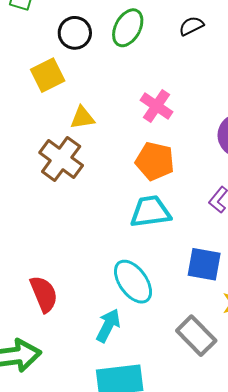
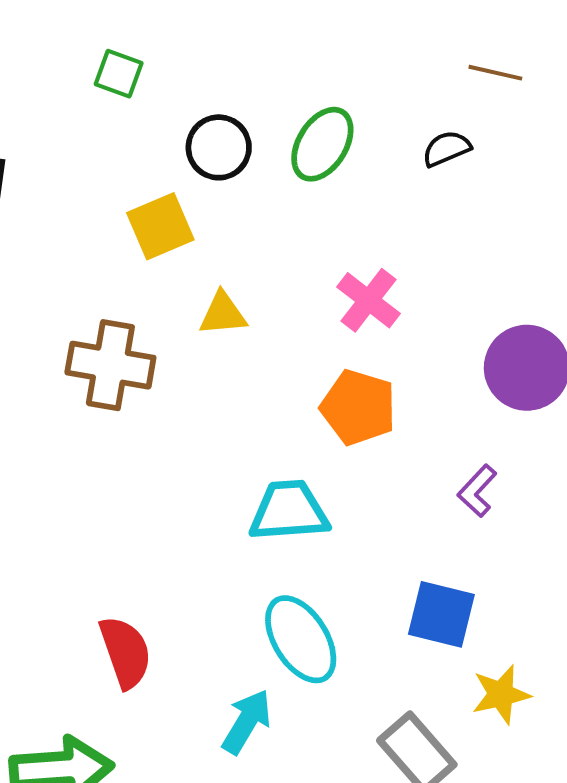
brown cross: (61, 159) -> (110, 365), moved, turned -30
cyan trapezoid: (150, 212) -> (289, 511), moved

